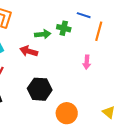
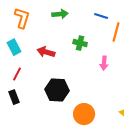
green cross: (64, 28) -> (80, 43), moved
green arrow: (43, 34) -> (60, 14), moved

